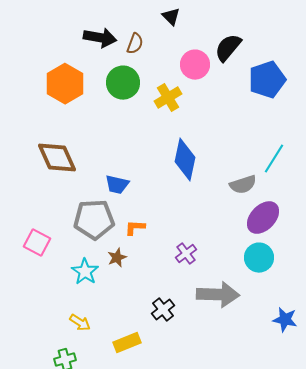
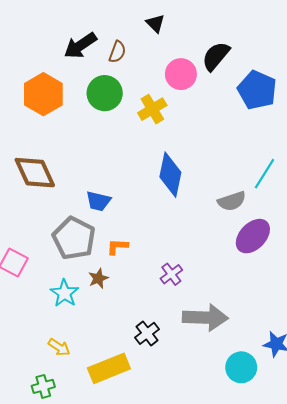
black arrow: (100, 38) -> (80, 46), turned 136
blue pentagon: (267, 80) -> (257, 90), turned -30
gray pentagon: (94, 220) -> (74, 238), turned 30
cyan circle: (259, 258) -> (241, 367), moved
yellow rectangle: (127, 343) -> (109, 368), size x1.4

